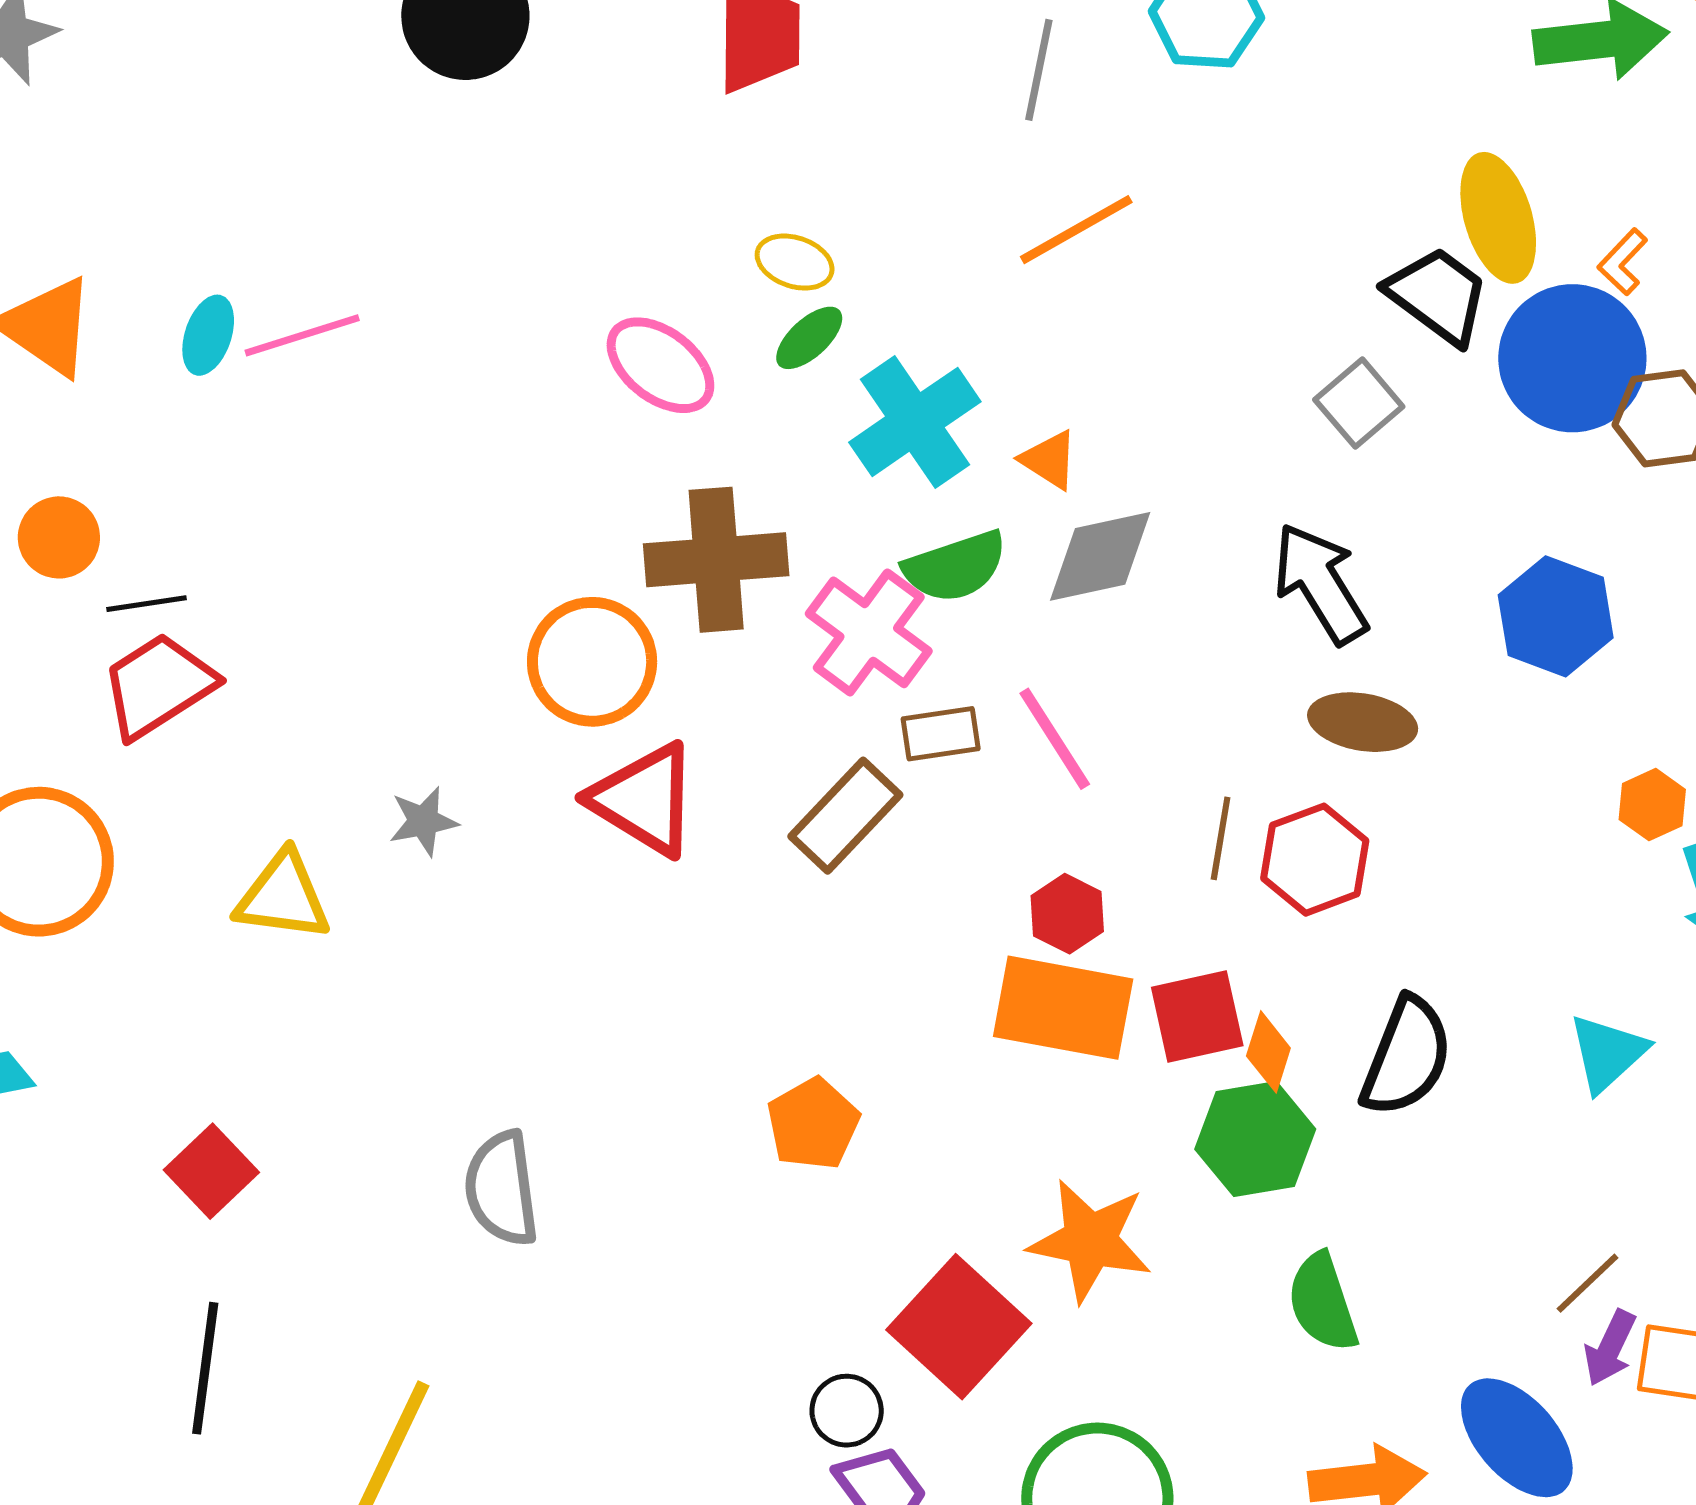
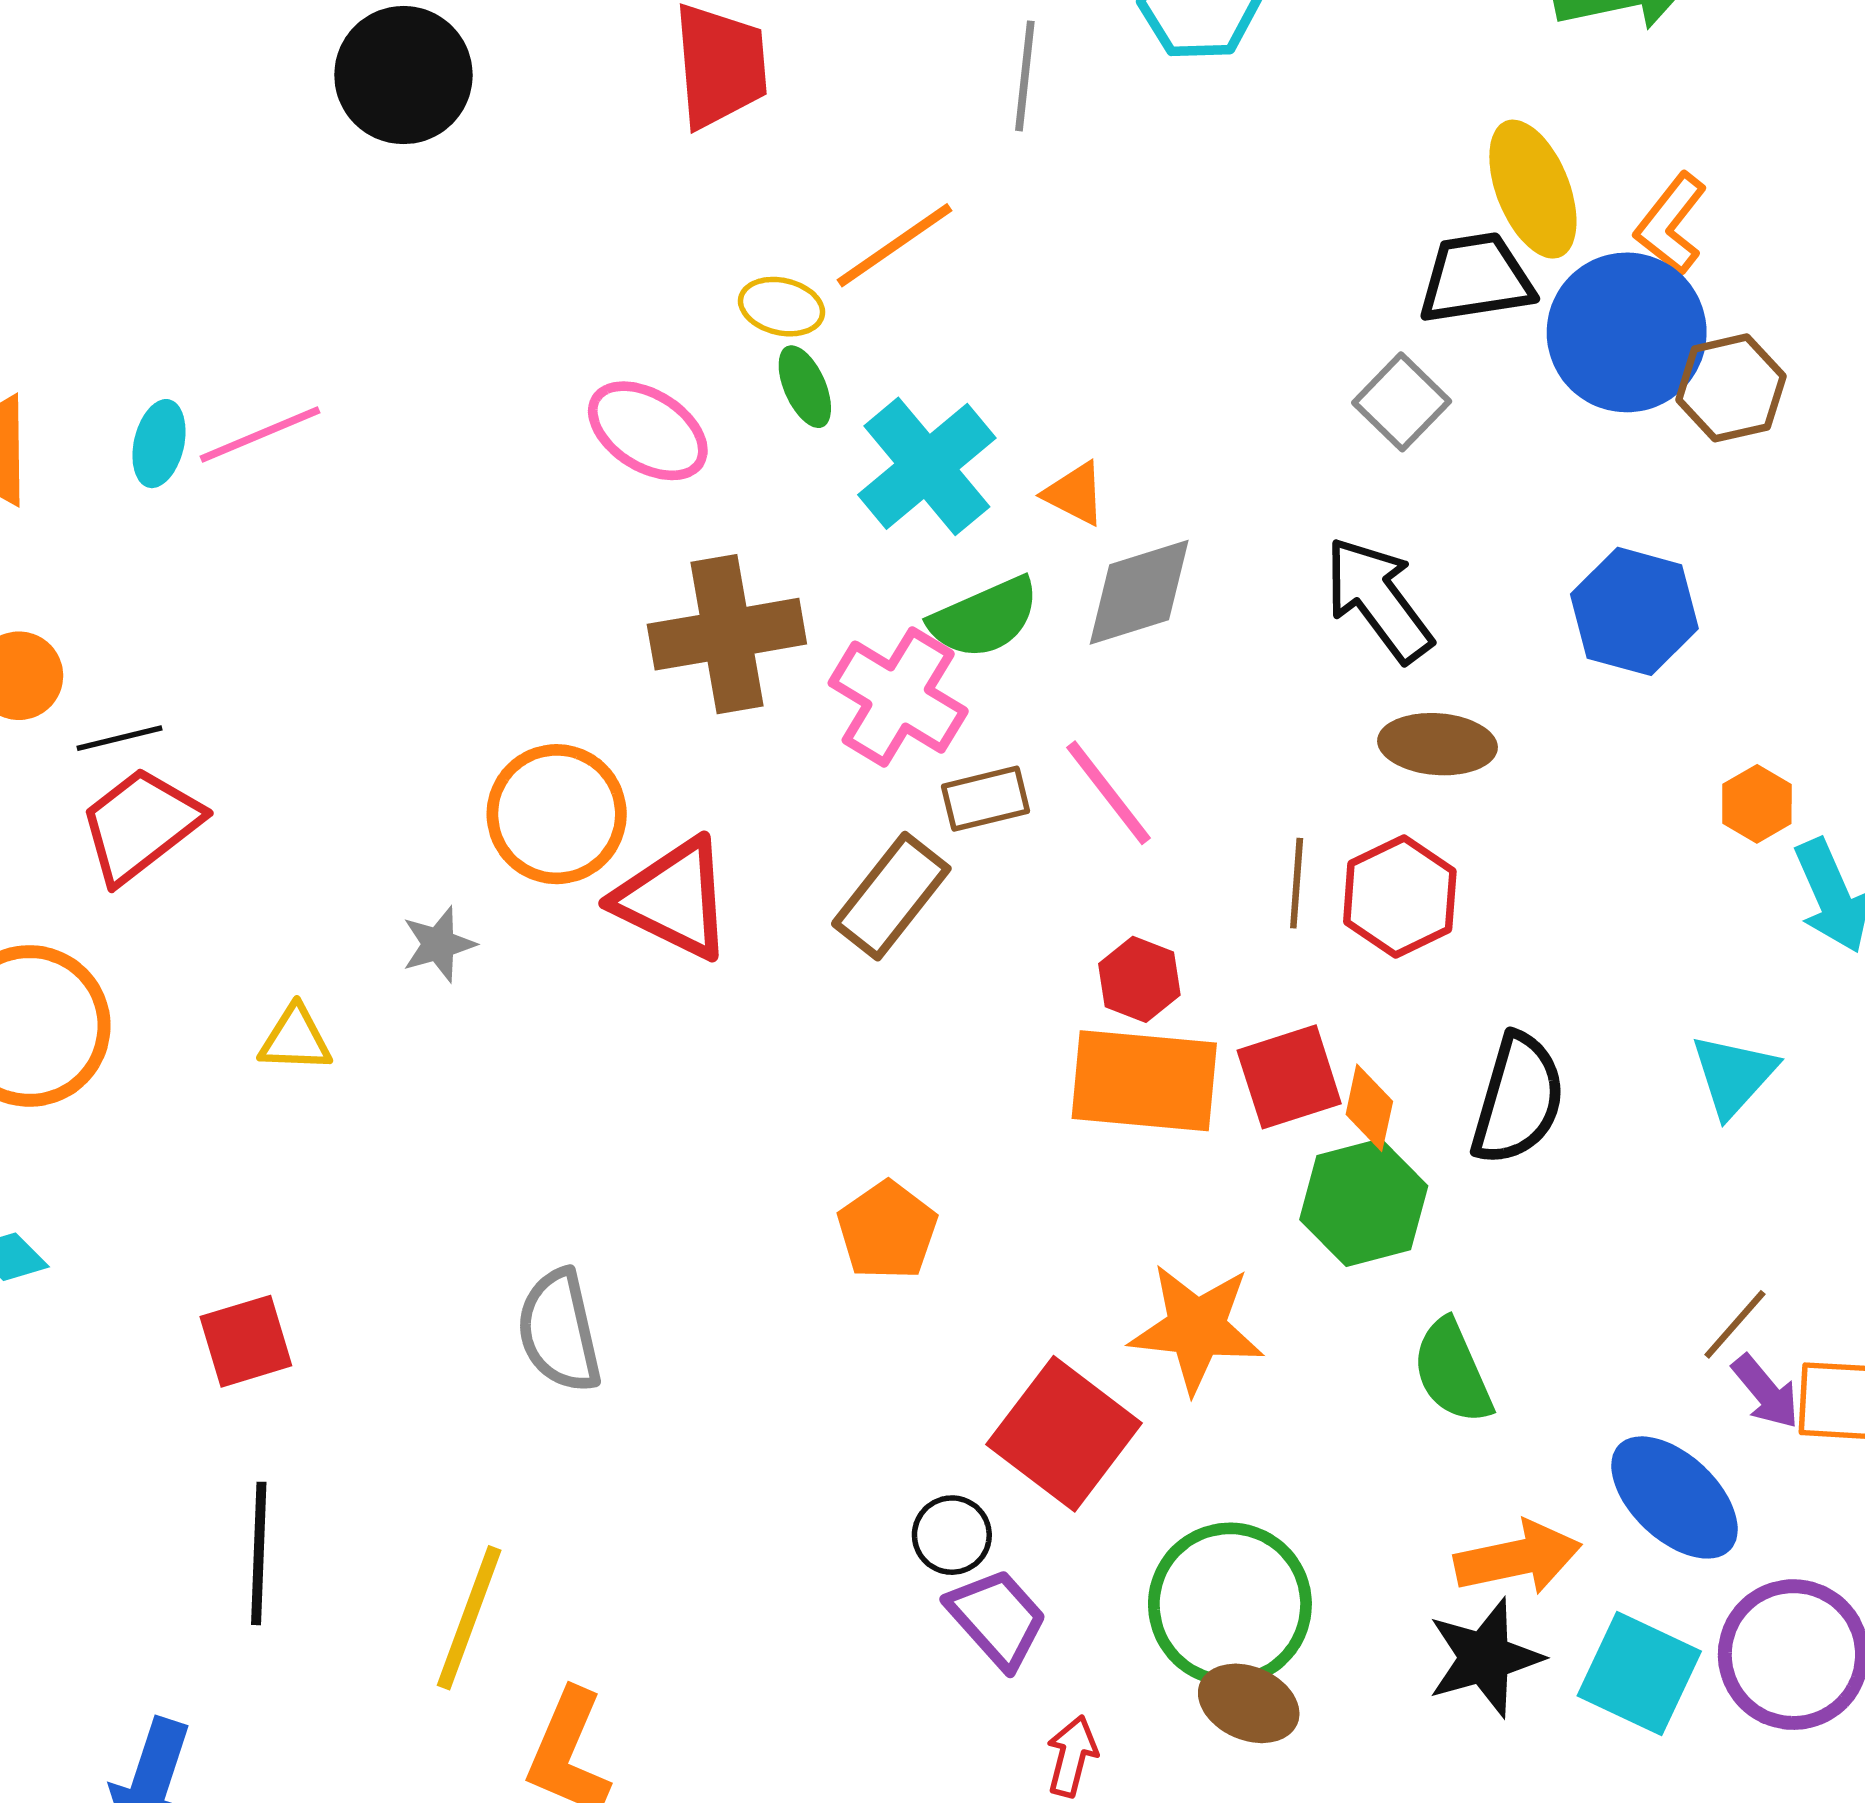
orange line: (1076, 230) -> (895, 245), moved
orange L-shape: (1623, 262) -> (1671, 224), size x1.4
black trapezoid: (1438, 295) -> (1476, 278), turned -40
green ellipse: (809, 338) -> (805, 387), turned -66
orange circle: (592, 662) -> (557, 814), moved
yellow triangle: (283, 897) -> (295, 1039), size x0.7
red square: (211, 1171) -> (246, 1341), turned 32
purple arrow: (1610, 1348) -> (1766, 1392), turned -60

